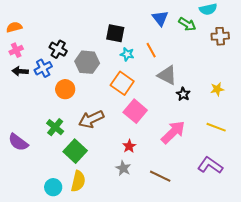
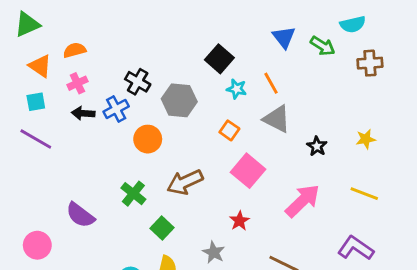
black square: (115, 33) -> (219, 59), turned 30
gray triangle: (167, 75) -> (277, 119), moved
orange square: (122, 83) -> (229, 130), size x0.6
green square: (75, 151) -> (162, 228), size x0.7
gray star: (123, 168) -> (214, 252), moved

